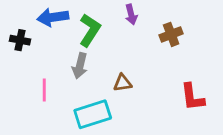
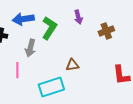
gray arrow: (80, 66) -> (30, 48), moved

